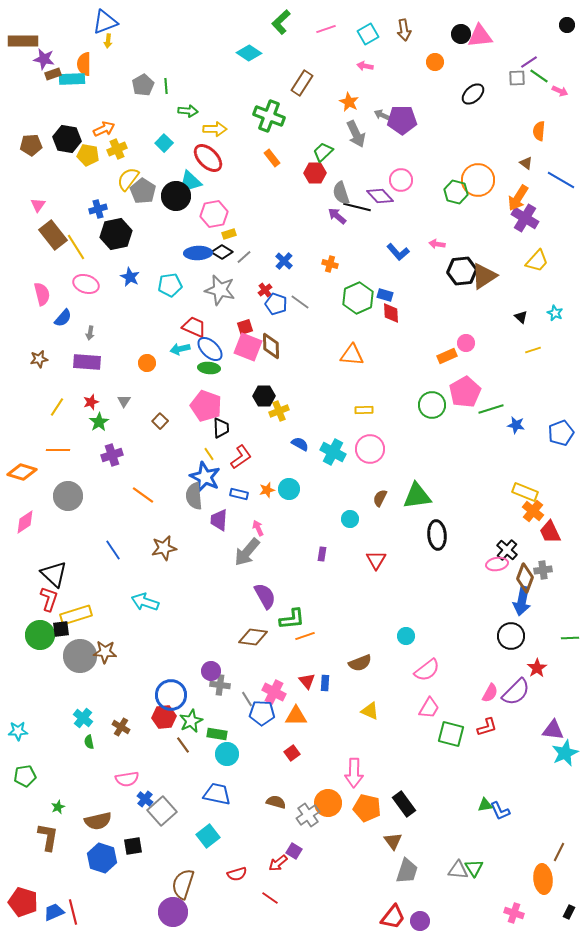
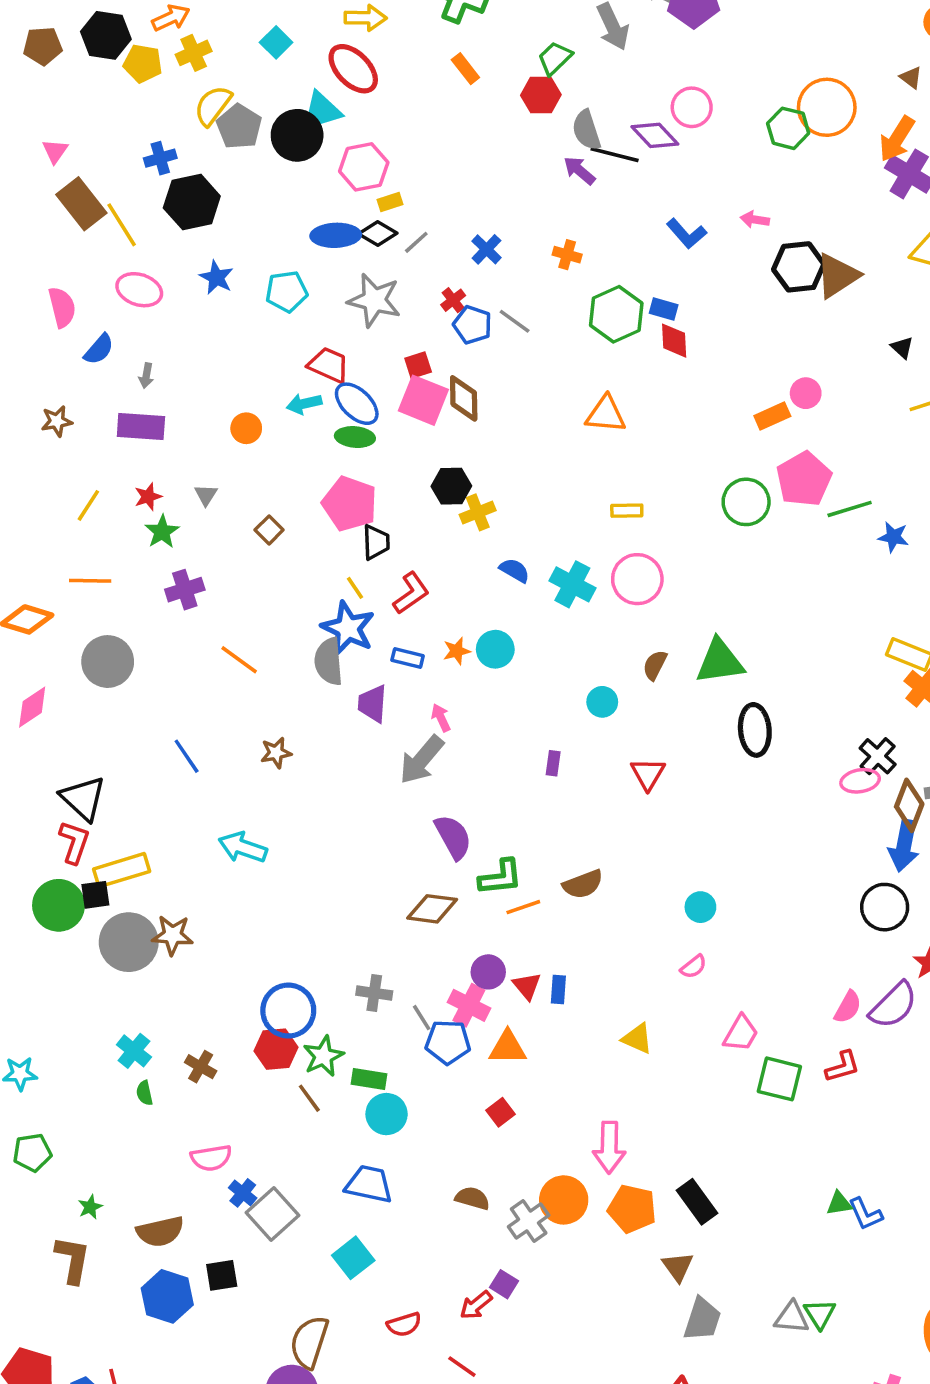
brown star: (164, 548) -> (276, 753), size x0.7
brown semicircle: (360, 663) -> (583, 884), moved
pink semicircle: (427, 670) -> (693, 967), moved, size x0.6
purple circle: (211, 671) -> (488, 972), moved

